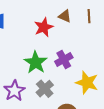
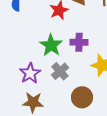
purple cross: (64, 59) -> (79, 42), turned 30

